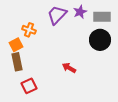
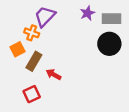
purple trapezoid: (57, 15) -> (45, 16), moved
brown rectangle: (17, 62) -> (34, 61), moved, turned 42
red arrow: (69, 68) -> (54, 74), moved

